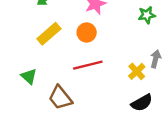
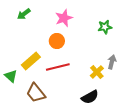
yellow rectangle: (49, 34) -> (31, 61), moved
black semicircle: (142, 103) -> (90, 97), moved

